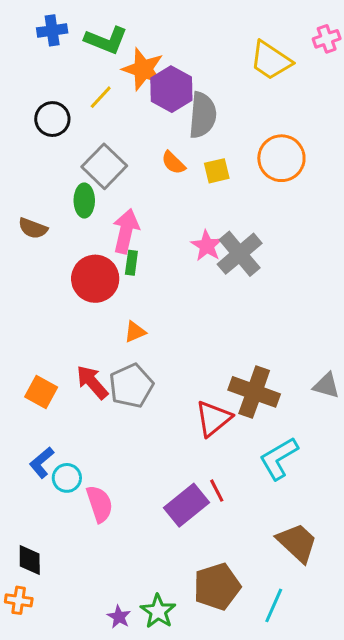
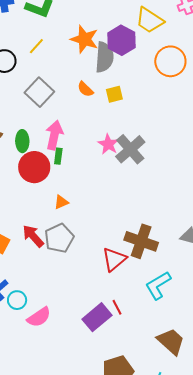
orange star: (143, 69) -> (84, 39), moved
purple hexagon: (171, 89) -> (121, 40), moved
orange circle: (281, 158) -> (170, 61), moved
green ellipse: (84, 201) -> (22, 141), moved
pink semicircle: (100, 504) -> (39, 317), turned 75

